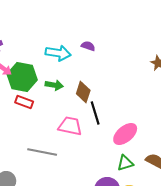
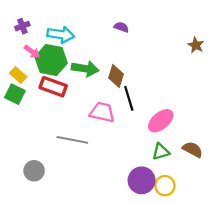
cyan arrow: (58, 53) -> (61, 35), moved
green arrow: (54, 85) -> (85, 69), size x1.4
red rectangle: (24, 102) -> (53, 87), size x1.4

